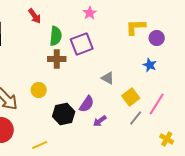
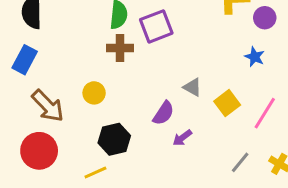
gray triangle: (108, 78) -> (192, 87), moved
black hexagon: (64, 114) -> (114, 139), moved
gray line: (136, 118) -> (240, 162), moved

